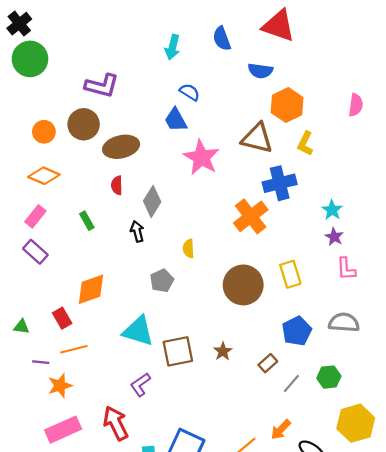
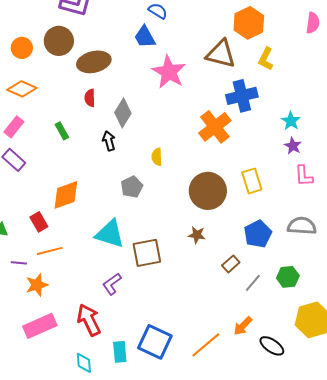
brown star: (223, 351) -> (197, 235), moved, turned -30

